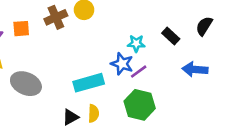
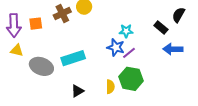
black rectangle: (171, 36) -> (161, 28), moved
cyan rectangle: (89, 83) -> (73, 58), moved
yellow semicircle: (94, 113) -> (110, 87), moved

